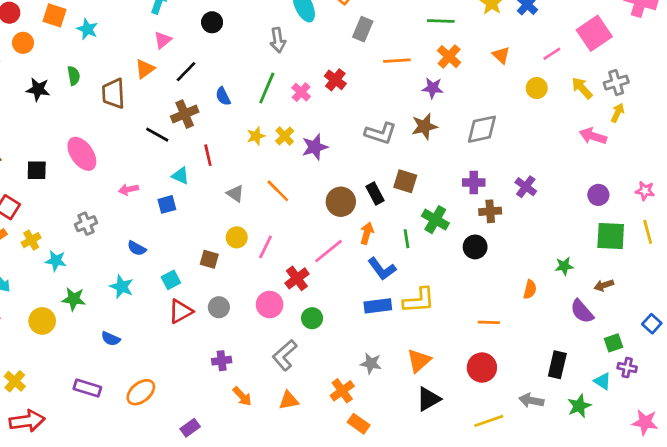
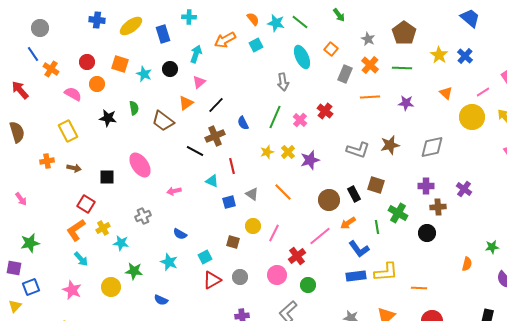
black circle: (212, 22) -> (170, 69), moved
orange cross: (449, 57) -> (370, 65), moved
purple star: (433, 88) -> (406, 103), moved
yellow circle: (537, 88) -> (472, 117), size x1.6
brown trapezoid: (113, 94) -> (163, 121), turned -50
blue square: (167, 204) -> (229, 202), moved
orange arrow: (367, 233) -> (348, 223), turned -140
orange line: (489, 322) -> (419, 288), moved

